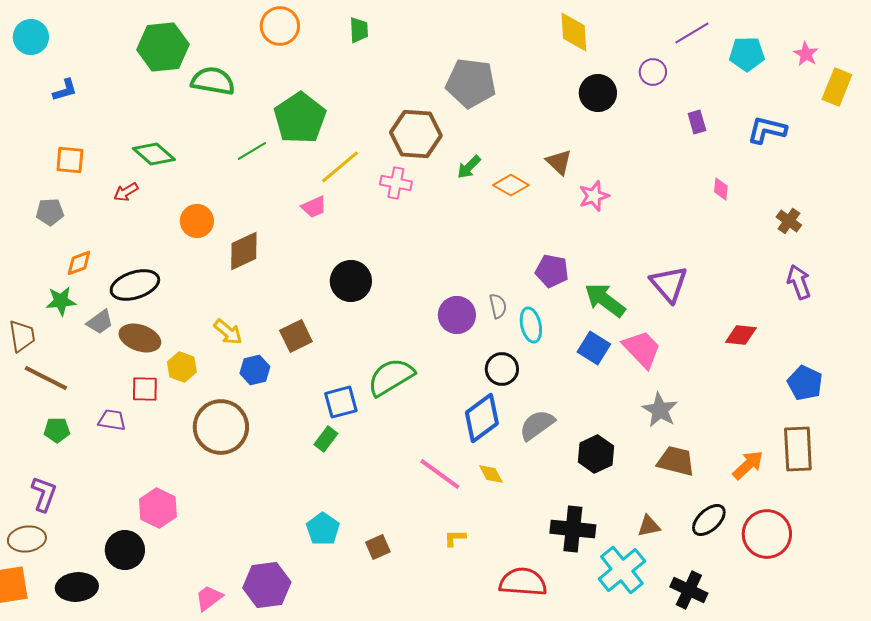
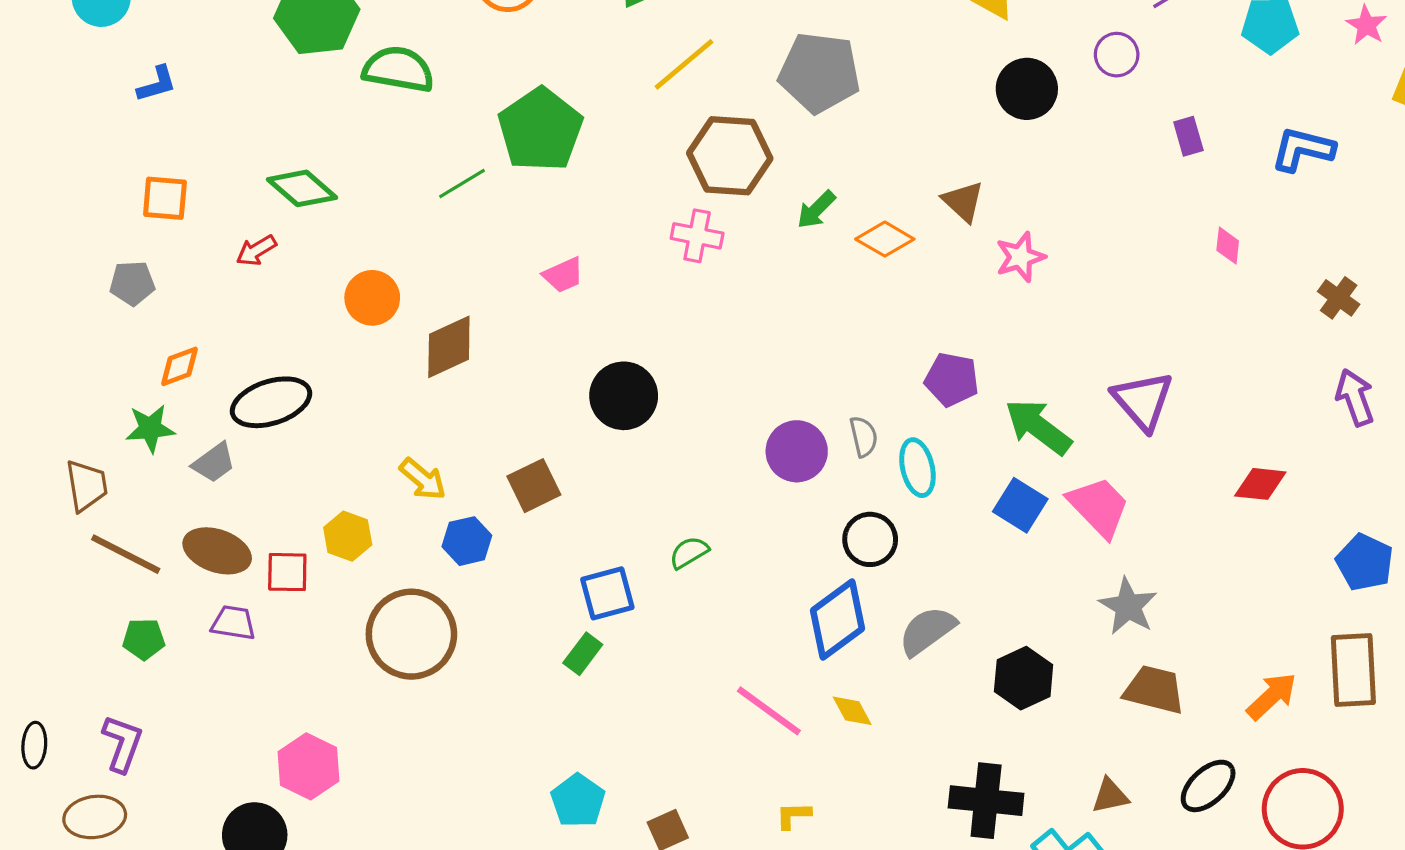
yellow line: (340, 167) -> (684, 64), moved
brown ellipse: (140, 338) -> (217, 551), moved
green semicircle: (391, 377) -> (689, 552), size x0.5

